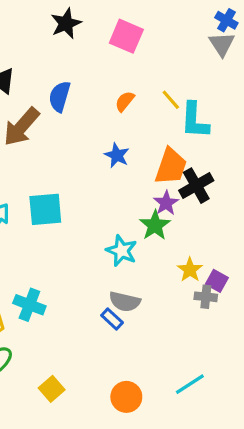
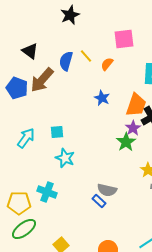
pink square: (126, 36) -> (124, 39), moved, turned -30
yellow line: (171, 100) -> (86, 56), moved
cyan square: (45, 209) -> (57, 132), size x0.6
cyan star: (122, 251) -> (65, 158), moved

